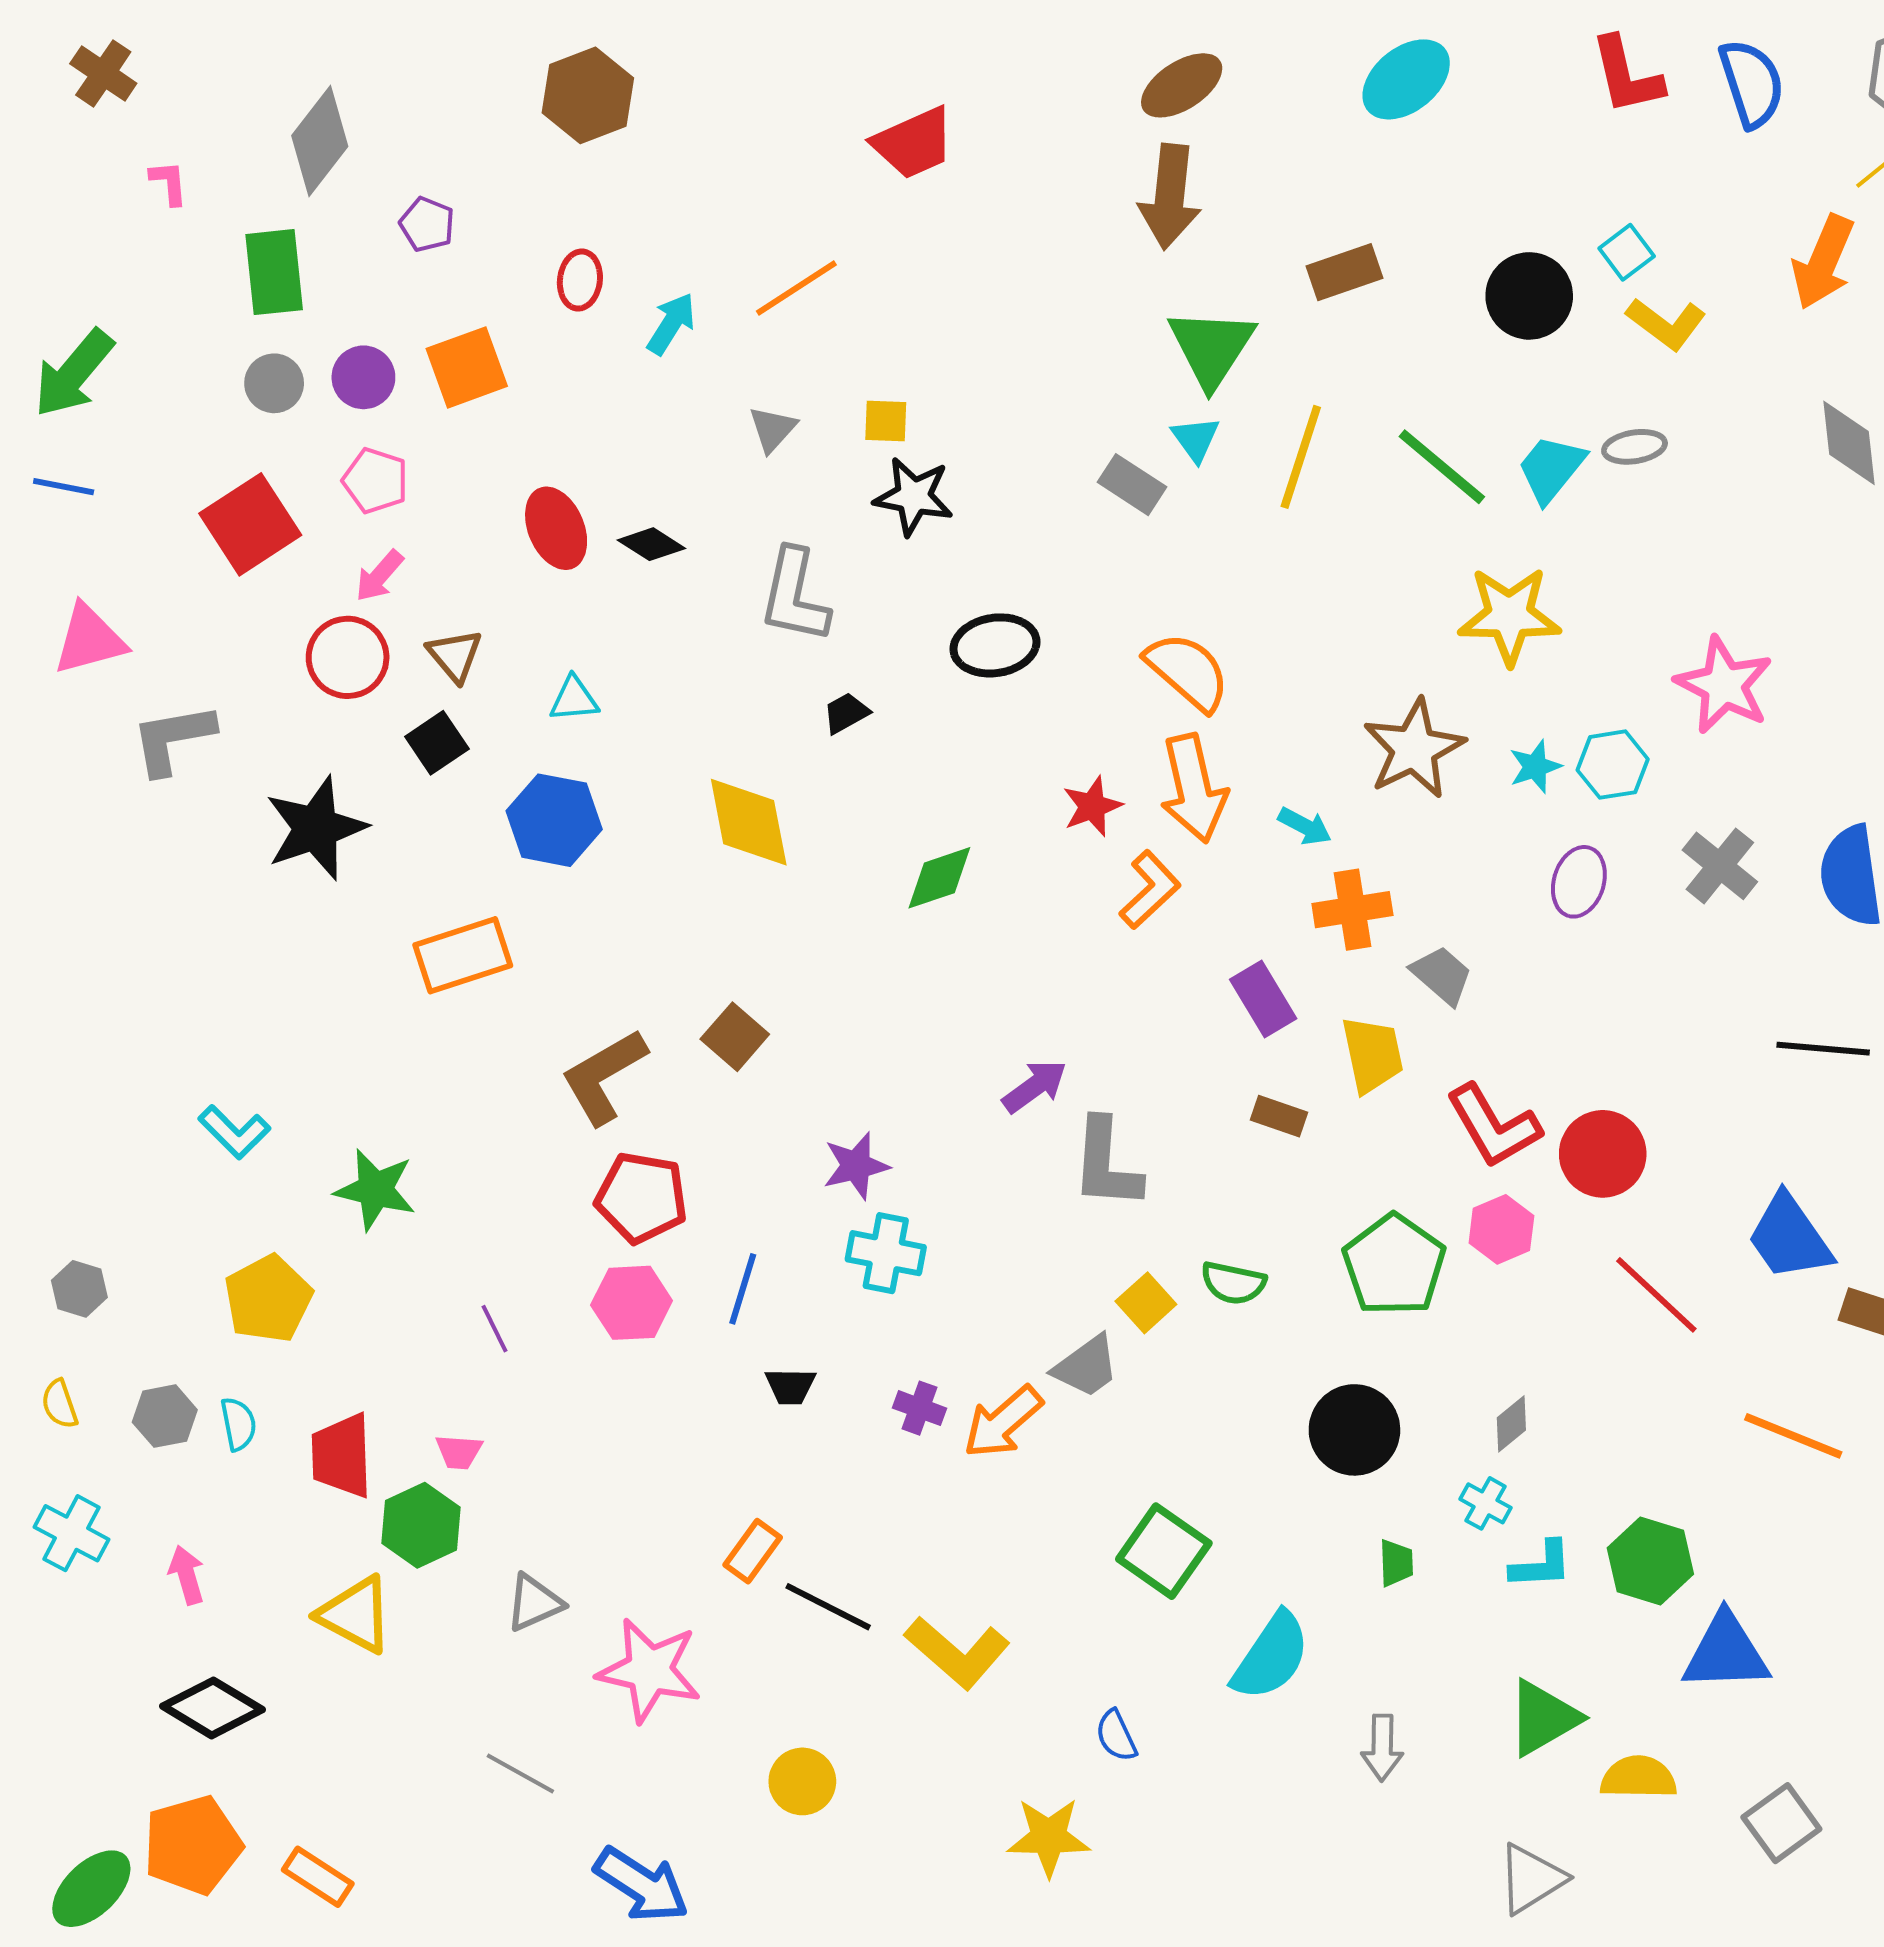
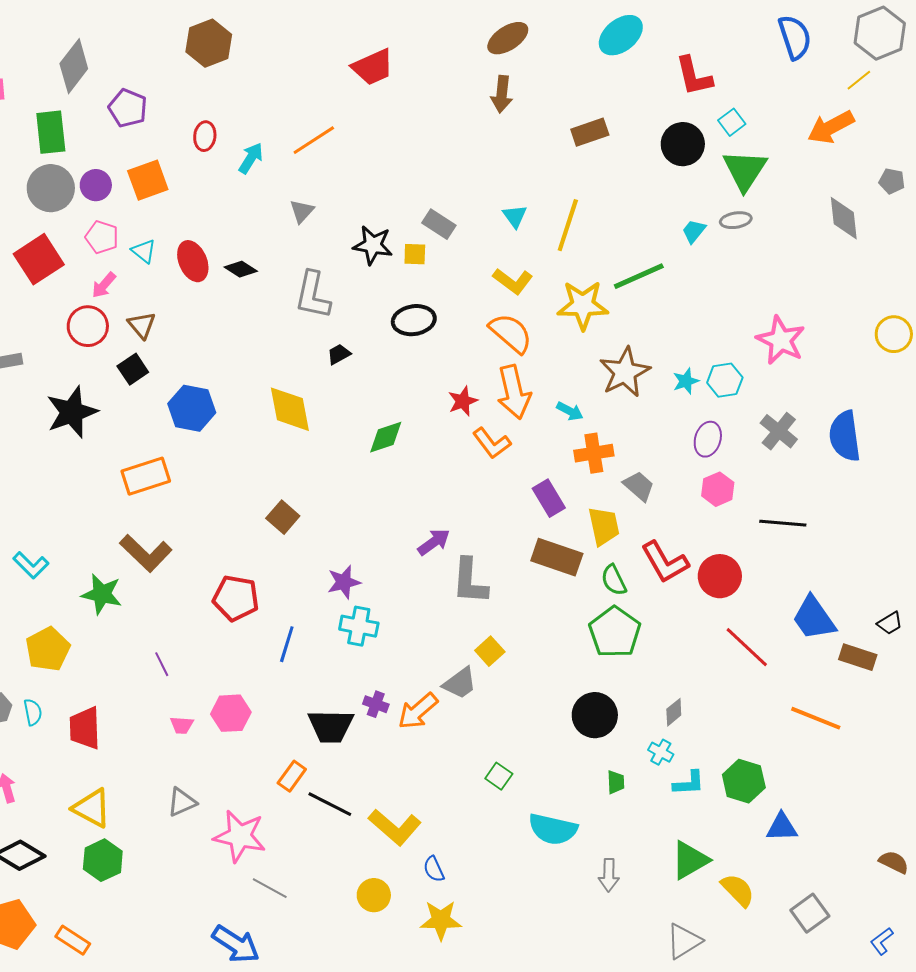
red L-shape: (1627, 75) -> (694, 76), moved
brown arrow: (1170, 197) -> (502, 94), size x0.7
purple pentagon: (427, 224) -> (128, 108), size x1.4
orange arrow: (1823, 262) -> (831, 127), turned 39
yellow L-shape: (1666, 324) -> (513, 281), moved
green triangle: (1211, 348) -> (745, 170), moved
gray circle: (274, 383) -> (51, 188), size x1.6
yellow square: (886, 421) -> (415, 254), moved
green line: (1442, 467) -> (639, 276), moved, turned -64
cyan trapezoid: (1551, 469) -> (694, 231), size x0.7
gray rectangle: (1132, 485) -> (439, 224), moved
yellow star: (1509, 616) -> (583, 305), moved
cyan triangle: (574, 699) -> (144, 251), moved, turned 44
orange L-shape: (1150, 890) -> (492, 443), turned 96
black line: (1823, 1049) -> (783, 523), moved
brown L-shape: (604, 1076) -> (146, 553), moved, turned -106
brown rectangle: (1279, 1116) -> (557, 557), size x1.8
pink hexagon: (1501, 1229) -> (718, 489), moved
green semicircle: (1233, 1283) -> (614, 580), moved, turned 52
pink hexagon: (632, 1303) -> (231, 713), moved
black trapezoid: (790, 1386) -> (331, 726), moved, size x1.8
pink trapezoid: (459, 1452) -> (182, 725), moved
green hexagon: (421, 1525) -> (103, 860), moved
green square: (1164, 1551) -> (499, 776), size x0.6
blue triangle: (1726, 1652) -> (782, 827), size x0.7
cyan semicircle: (1271, 1656) -> (553, 829), turned 69
blue semicircle: (1116, 1736) -> (434, 869), moved
gray line: (520, 1774) -> (270, 888), moved
yellow semicircle: (1638, 1777) -> (738, 890), turned 45
yellow circle: (802, 1781) -> (374, 895), moved

